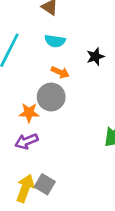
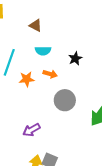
gray circle: (51, 97) -> (65, 100), moved
orange star: (29, 113) -> (27, 79), moved

